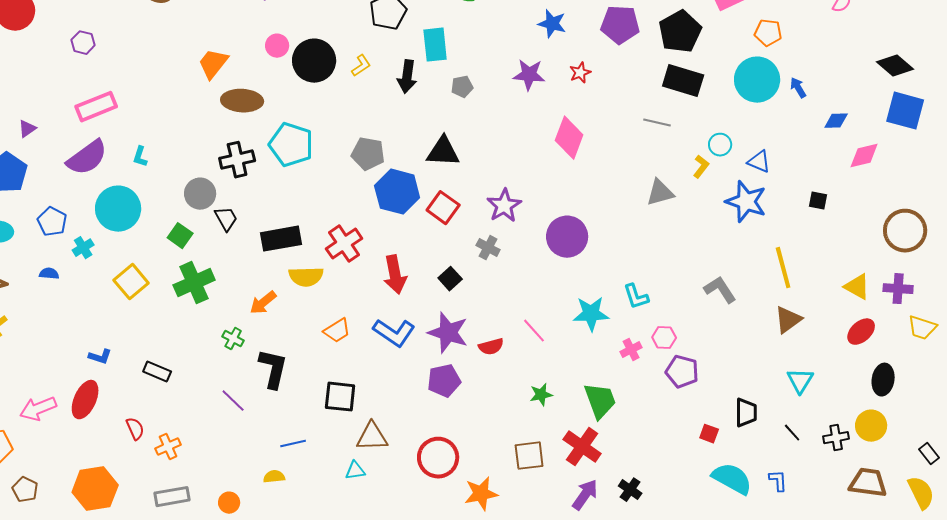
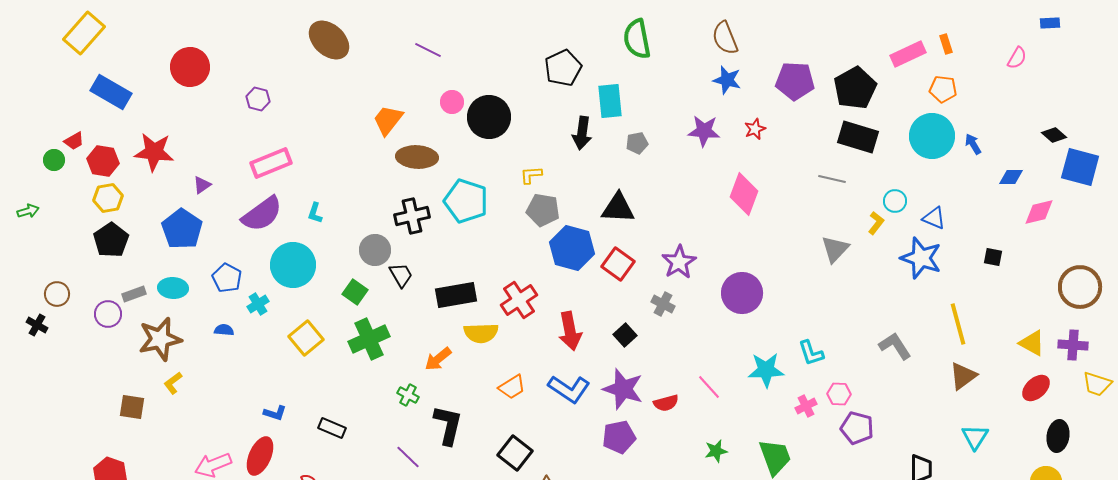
yellow L-shape: (361, 66) -> (531, 175), moved, turned -150
black diamond: (895, 66) -> (1054, 135), moved, size x0.7
gray triangle: (660, 193) -> (835, 249), turned -32
black square: (340, 397) -> (515, 453), turned 32

